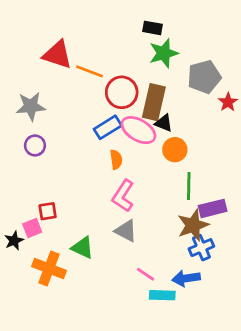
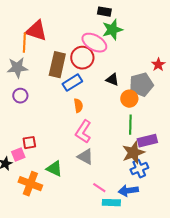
orange line: (90, 71) -> (24, 43), moved, turned 72
gray pentagon: (204, 77) -> (141, 85), moved
brown rectangle: (154, 102) -> (57, 65), moved
pink ellipse: (138, 130) -> (94, 43), moved
orange circle: (175, 150) -> (129, 99), moved

